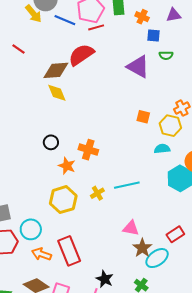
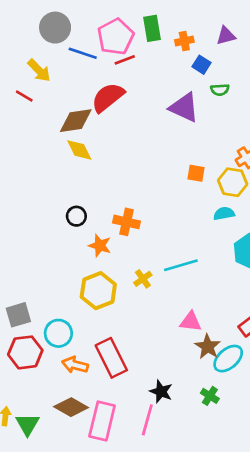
yellow arrow: (33, 14) -> (39, 70), moved
orange cross: (142, 17) -> (184, 41), turned -32
blue square: (154, 35) -> (201, 65), turned 32

